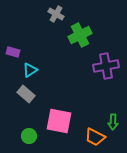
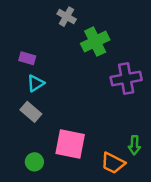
purple rectangle: (13, 52) -> (27, 58), moved

